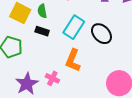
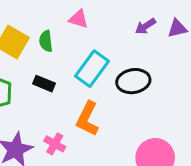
black rectangle: (42, 31) -> (44, 84), moved
black ellipse: (101, 34) -> (133, 81), turned -60

